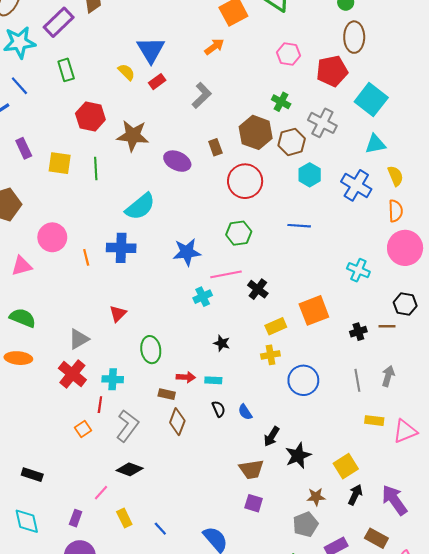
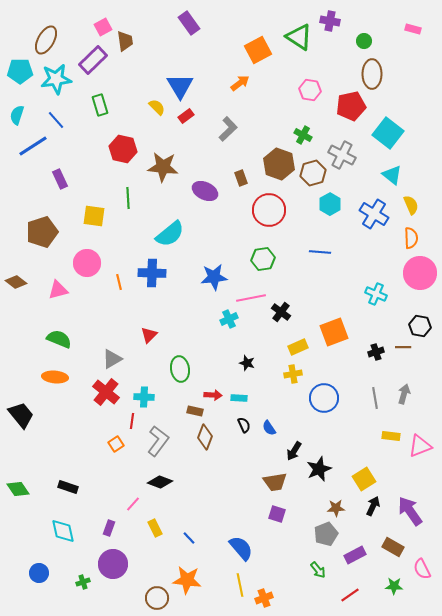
cyan triangle: (375, 144) -> (392, 175), turned 50
yellow square: (60, 163) -> (94, 216), moved

